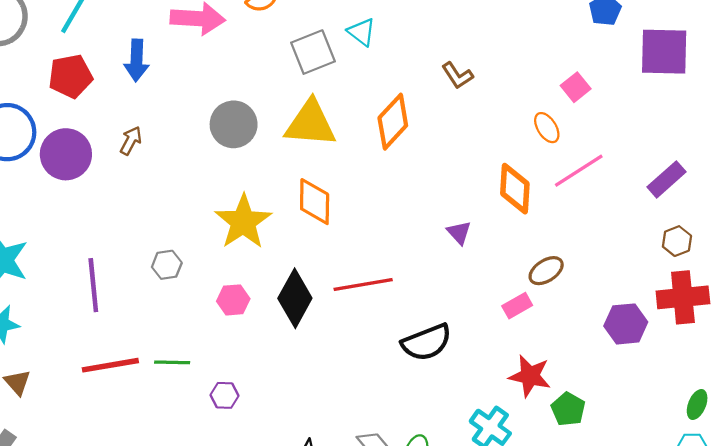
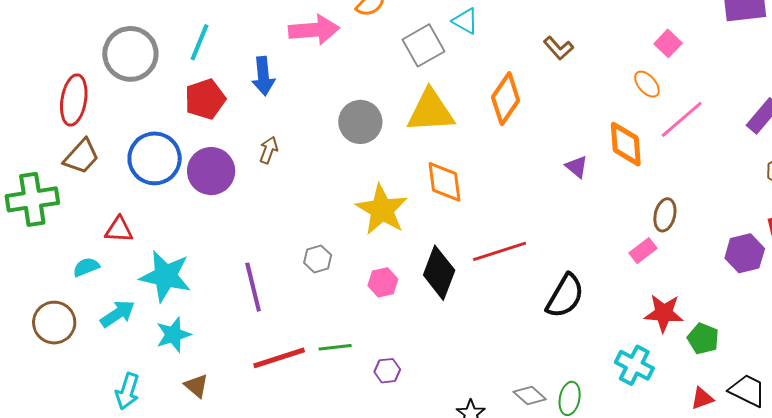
purple triangle: (459, 233) -> (577, 167), moved
brown ellipse: (546, 271) -> (665, 215), turned -36
black semicircle: (427, 342) -> (565, 296), turned -30

